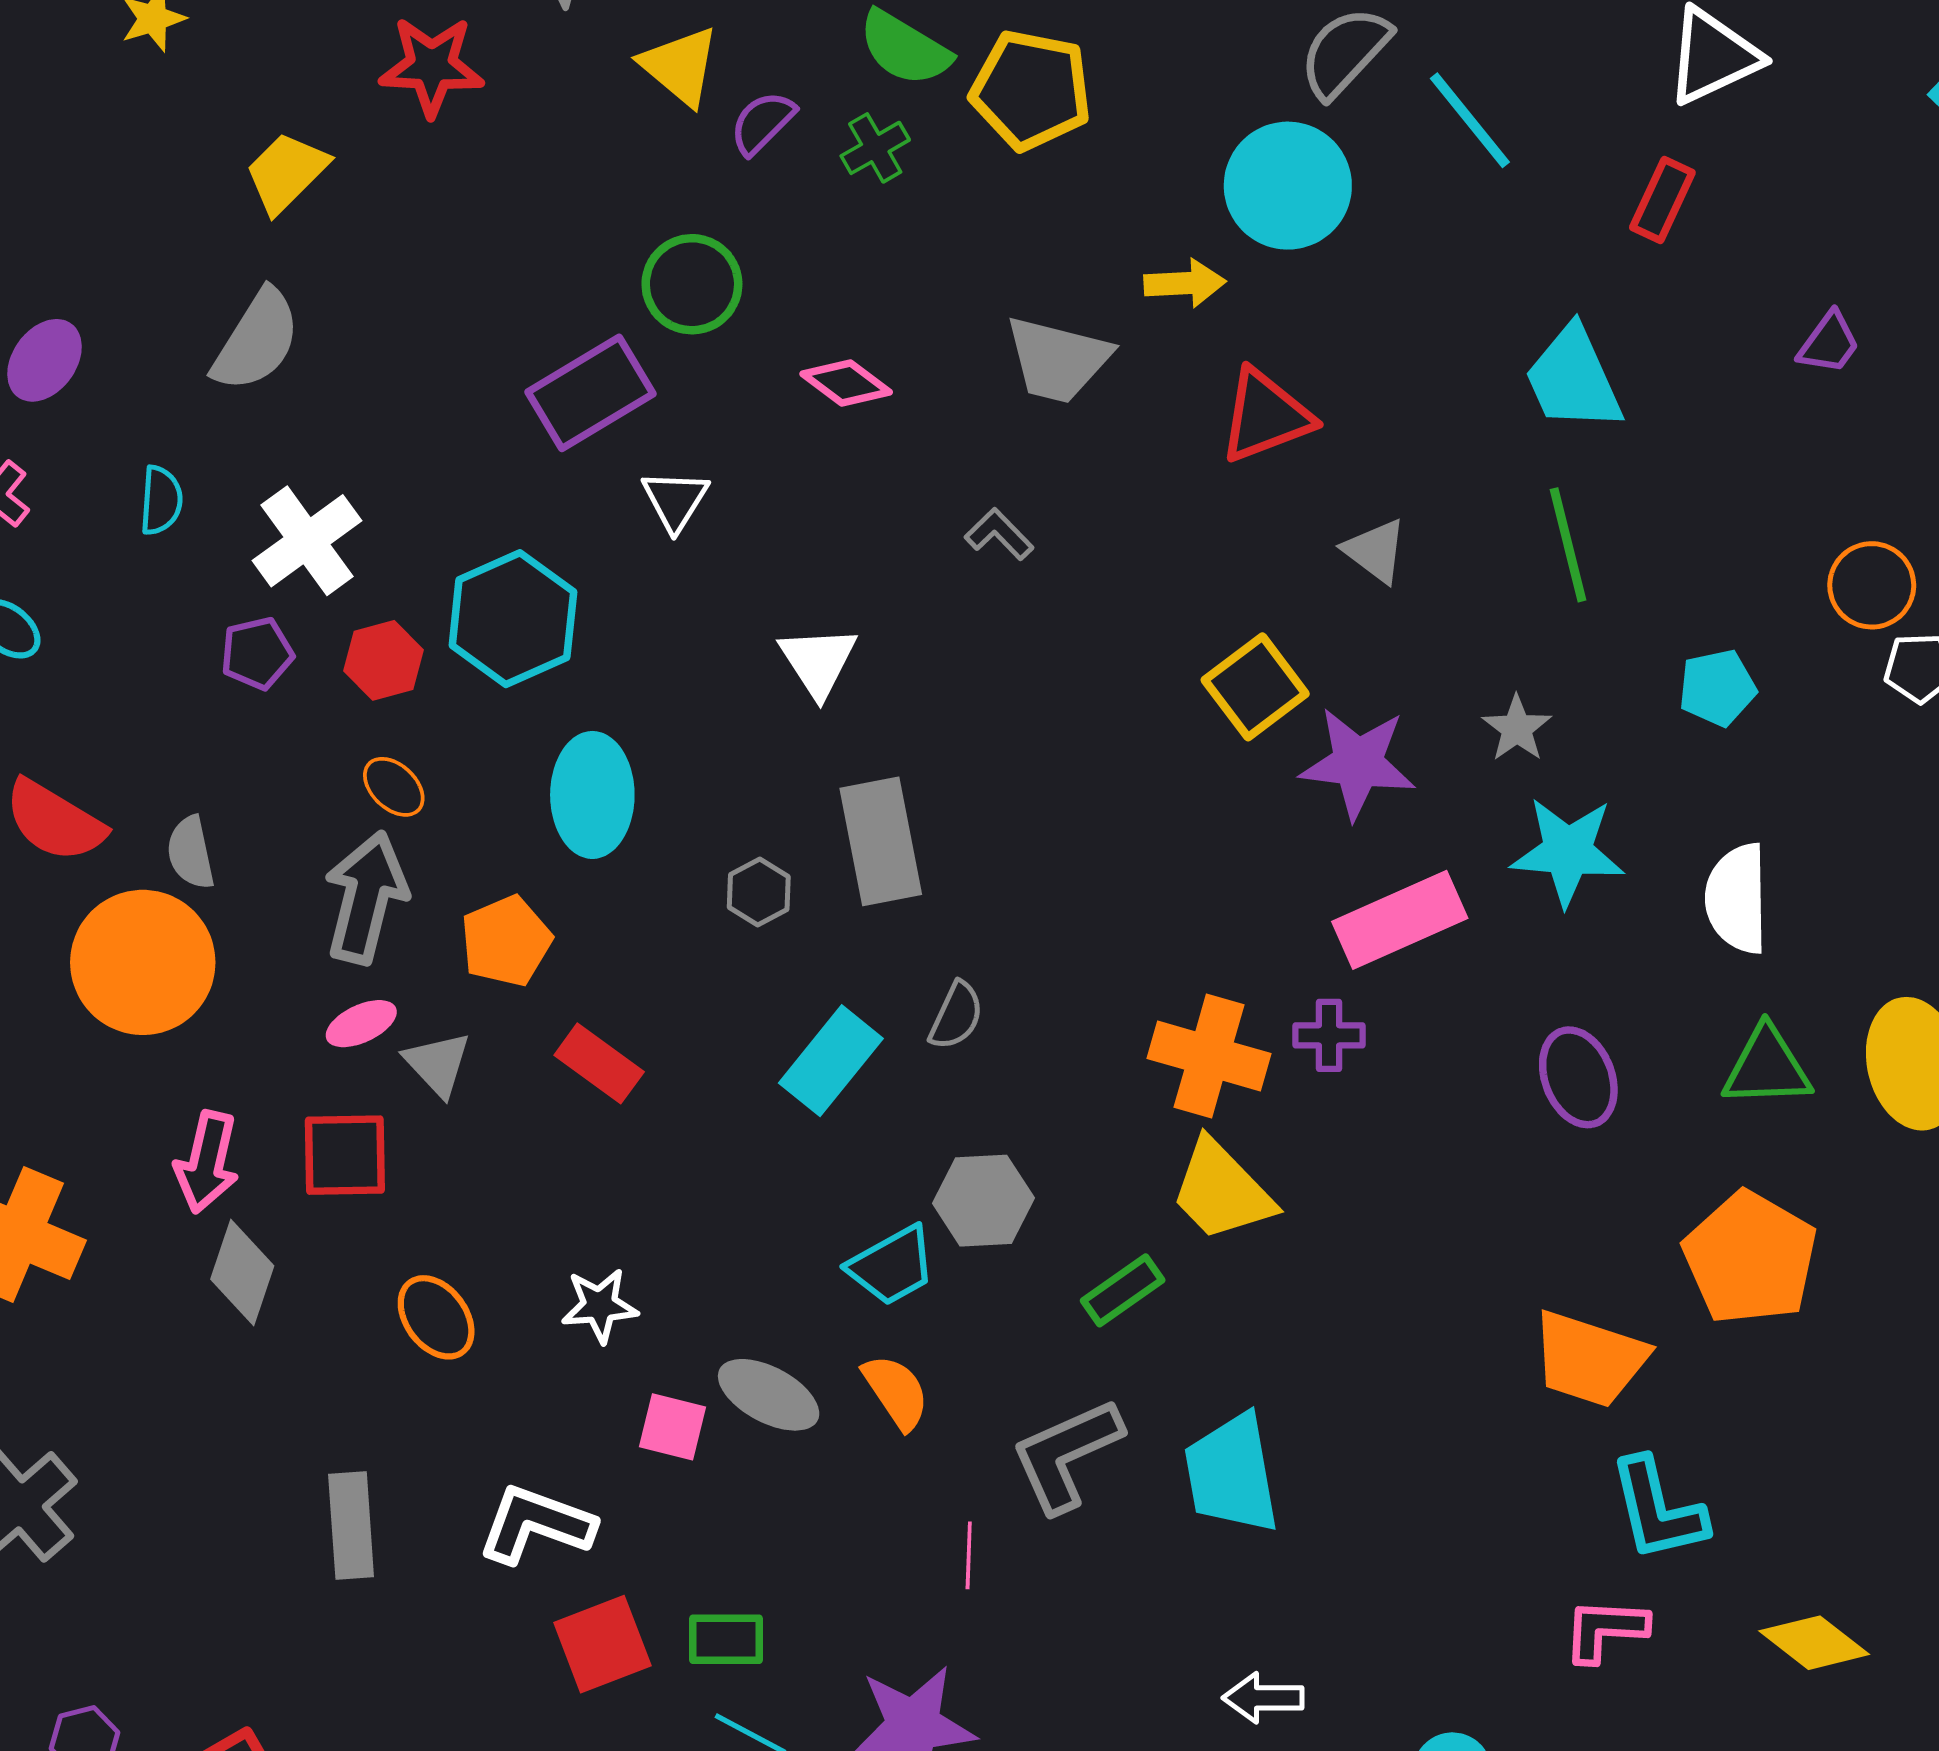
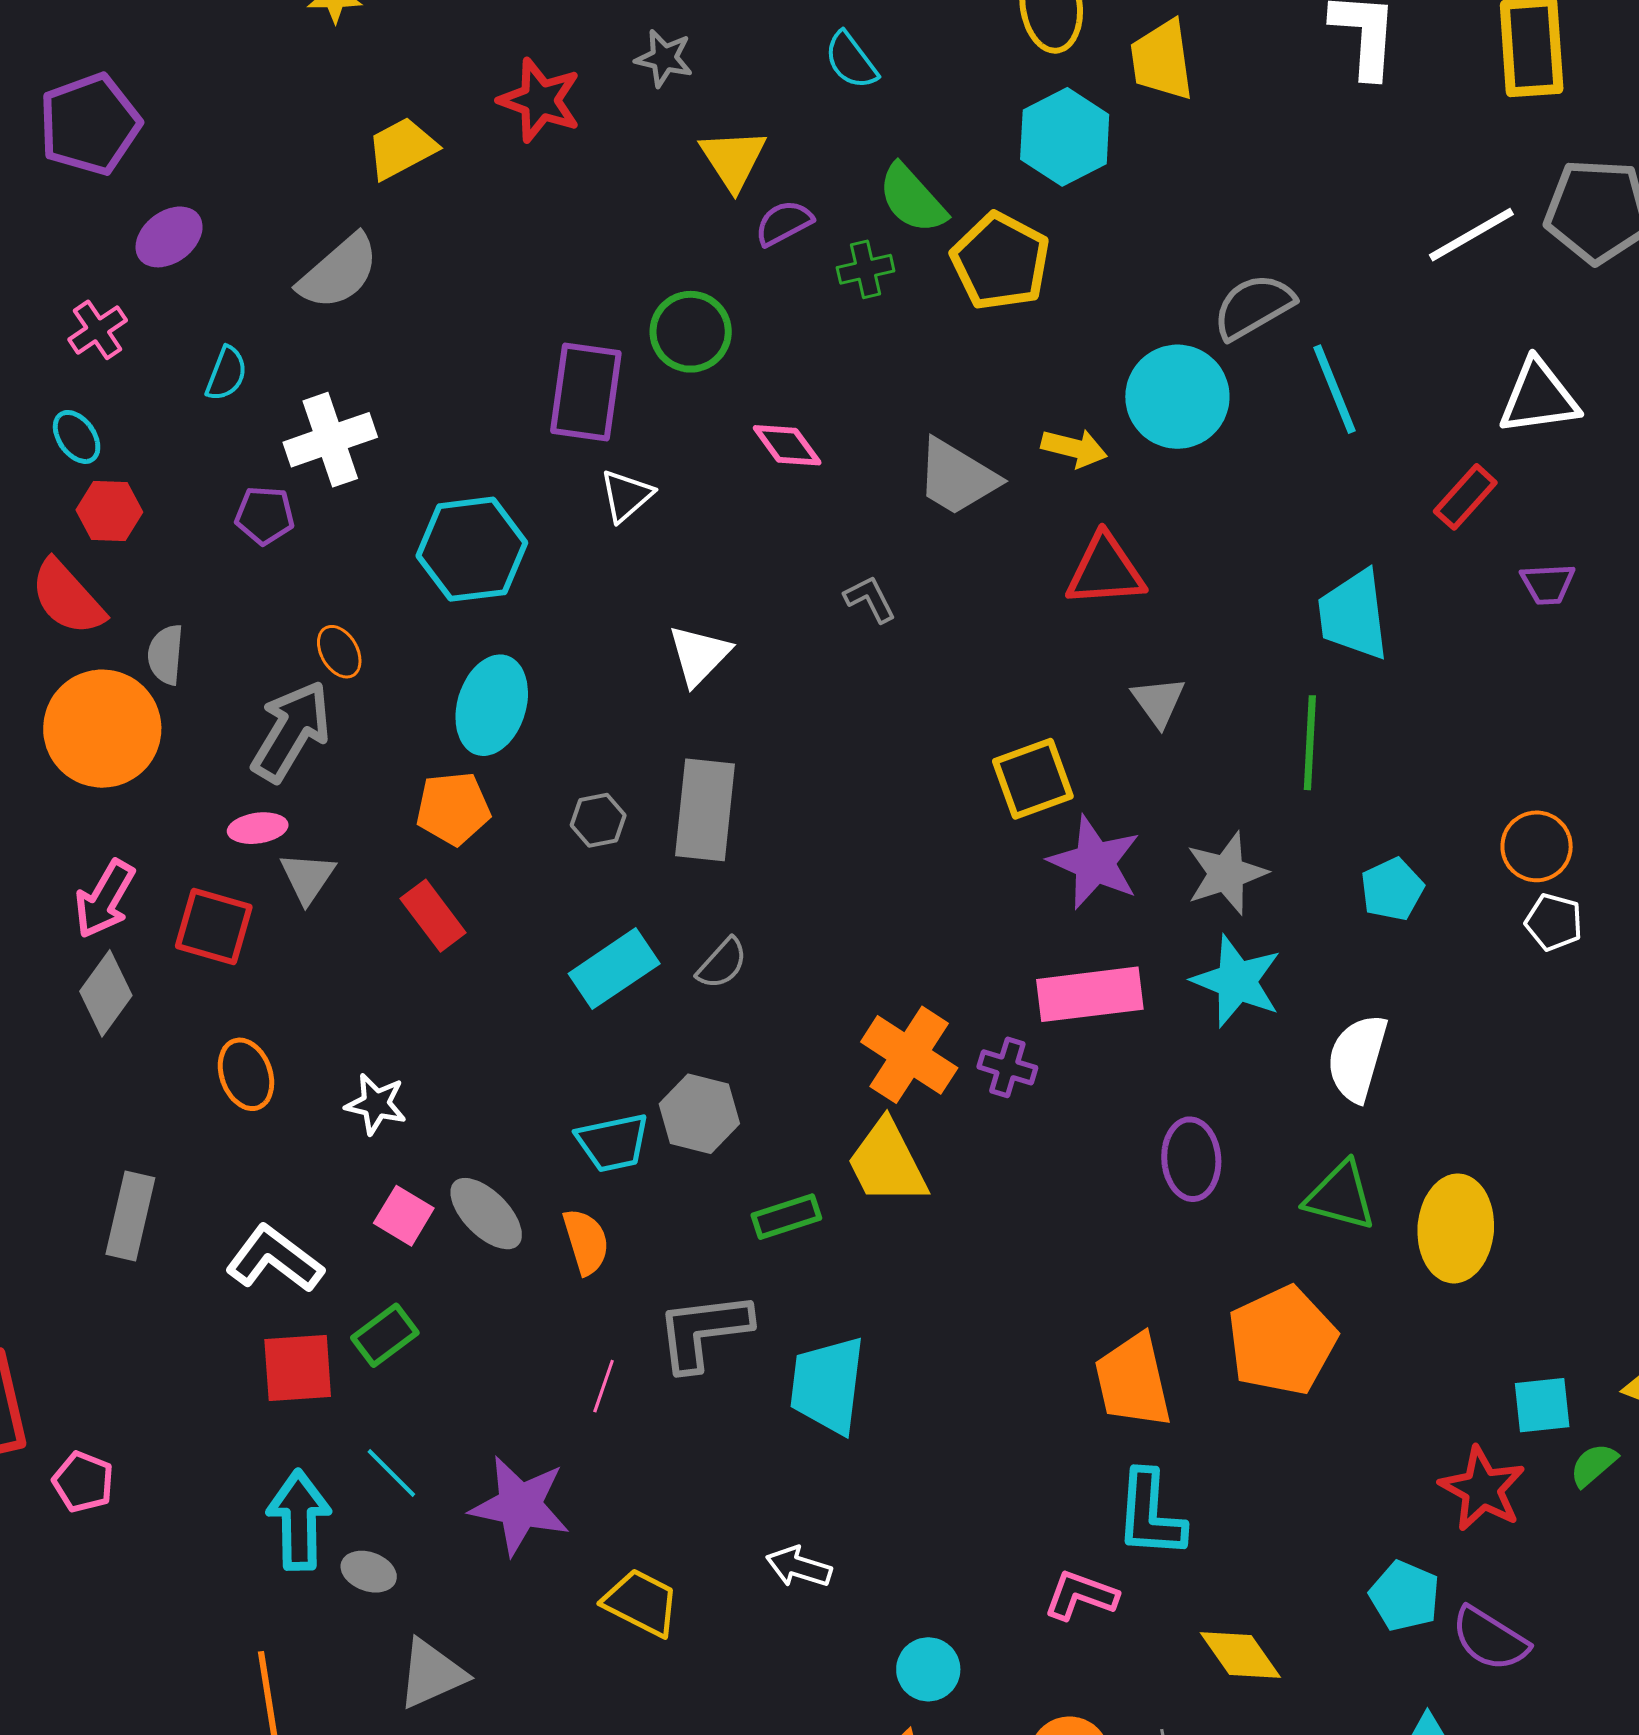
purple trapezoid: (1829, 343) -> (1548, 584), moved, turned 34
purple rectangle: (590, 393) -> (586, 392), turned -68
red hexagon: (383, 660) -> (109, 511), moved
cyan pentagon: (1717, 688) -> (1392, 889), turned -30
gray star: (1517, 728) -> (1226, 873), size x1.5
orange pentagon: (506, 941) -> (453, 808), moved
orange trapezoid: (1589, 1359) -> (1133, 1381), turned 42
green rectangle: (726, 1639) -> (385, 1335), moved, turned -54

